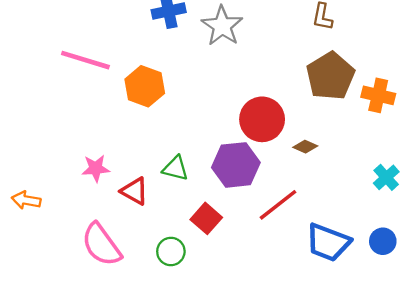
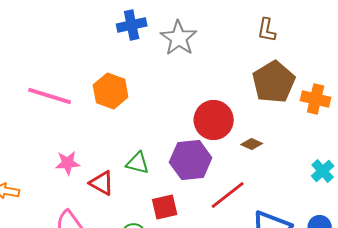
pink line: (85, 60) -> (50, 96), moved
red square: (206, 218) -> (165, 207), turned 36

